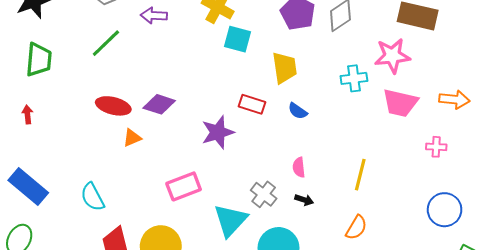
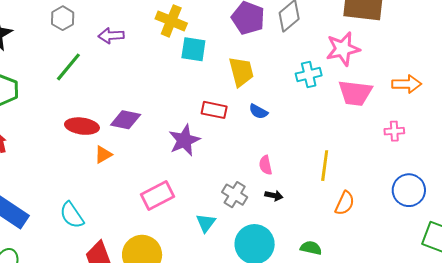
cyan triangle: (230, 220) -> (206, 223), size x0.6
orange semicircle: (356, 228) -> (345, 203), moved

